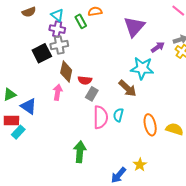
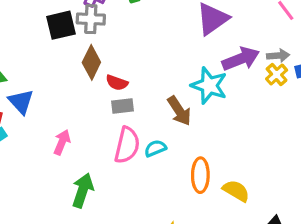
purple arrow: (158, 47) -> (241, 59), size x1.6
pink arrow: (58, 92) -> (62, 142), moved
gray rectangle: (92, 94) -> (122, 106), turned 40
cyan semicircle: (118, 115) -> (155, 148), turned 40

